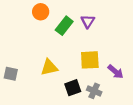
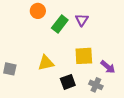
gray cross: (94, 91) -> (96, 85), moved

